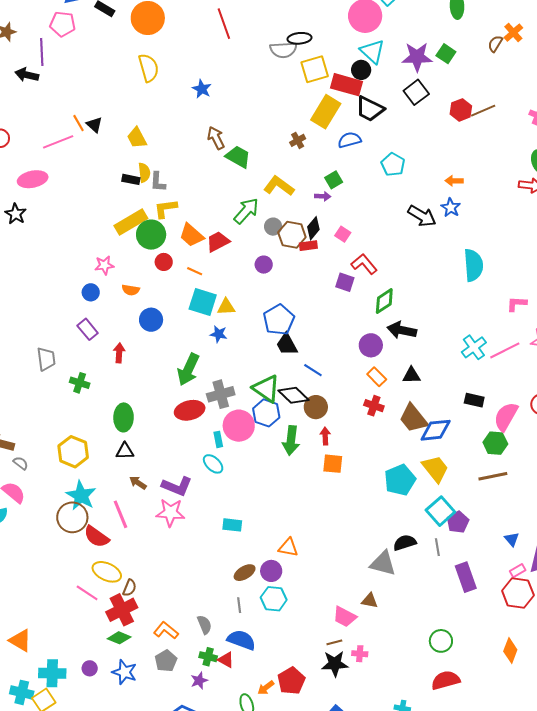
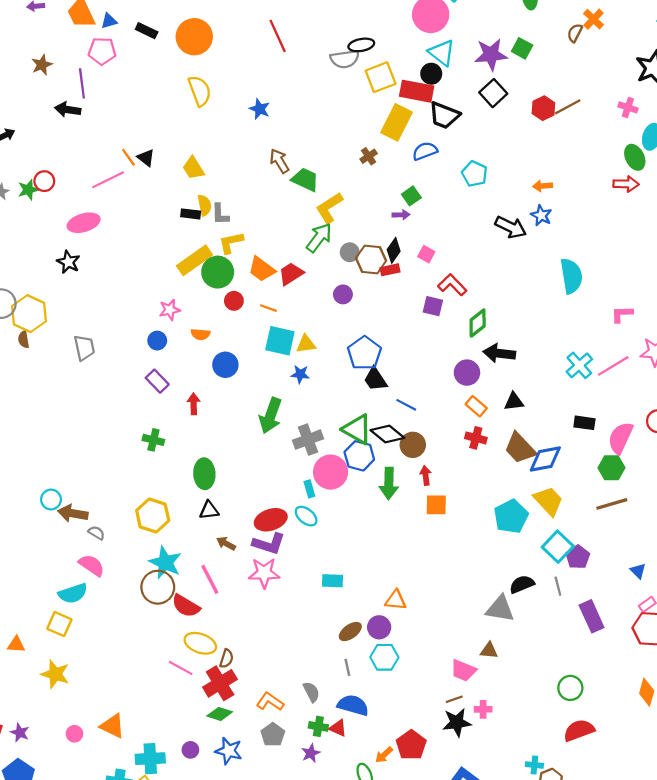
yellow L-shape: (279, 186) -> (329, 208), moved, turned -64
gray trapezoid: (46, 359) -> (84, 348), moved
red ellipse: (190, 410) -> (271, 520), moved

